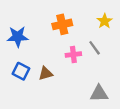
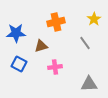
pink cross: (73, 54) -> (55, 67), moved
brown triangle: (46, 73) -> (41, 46), moved

